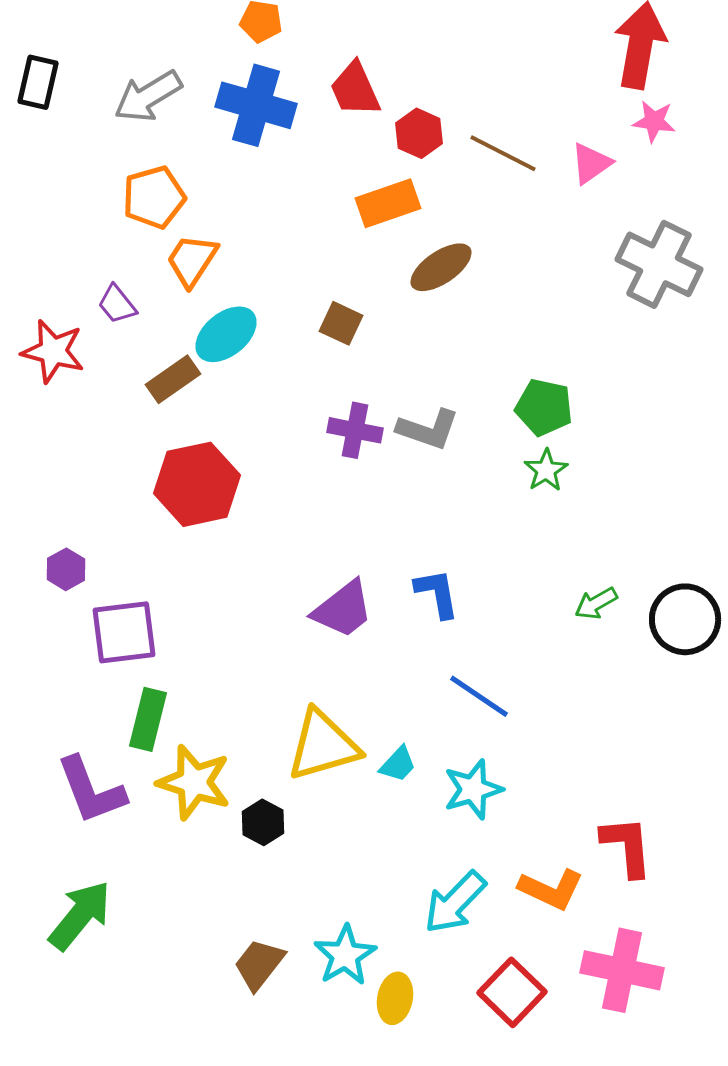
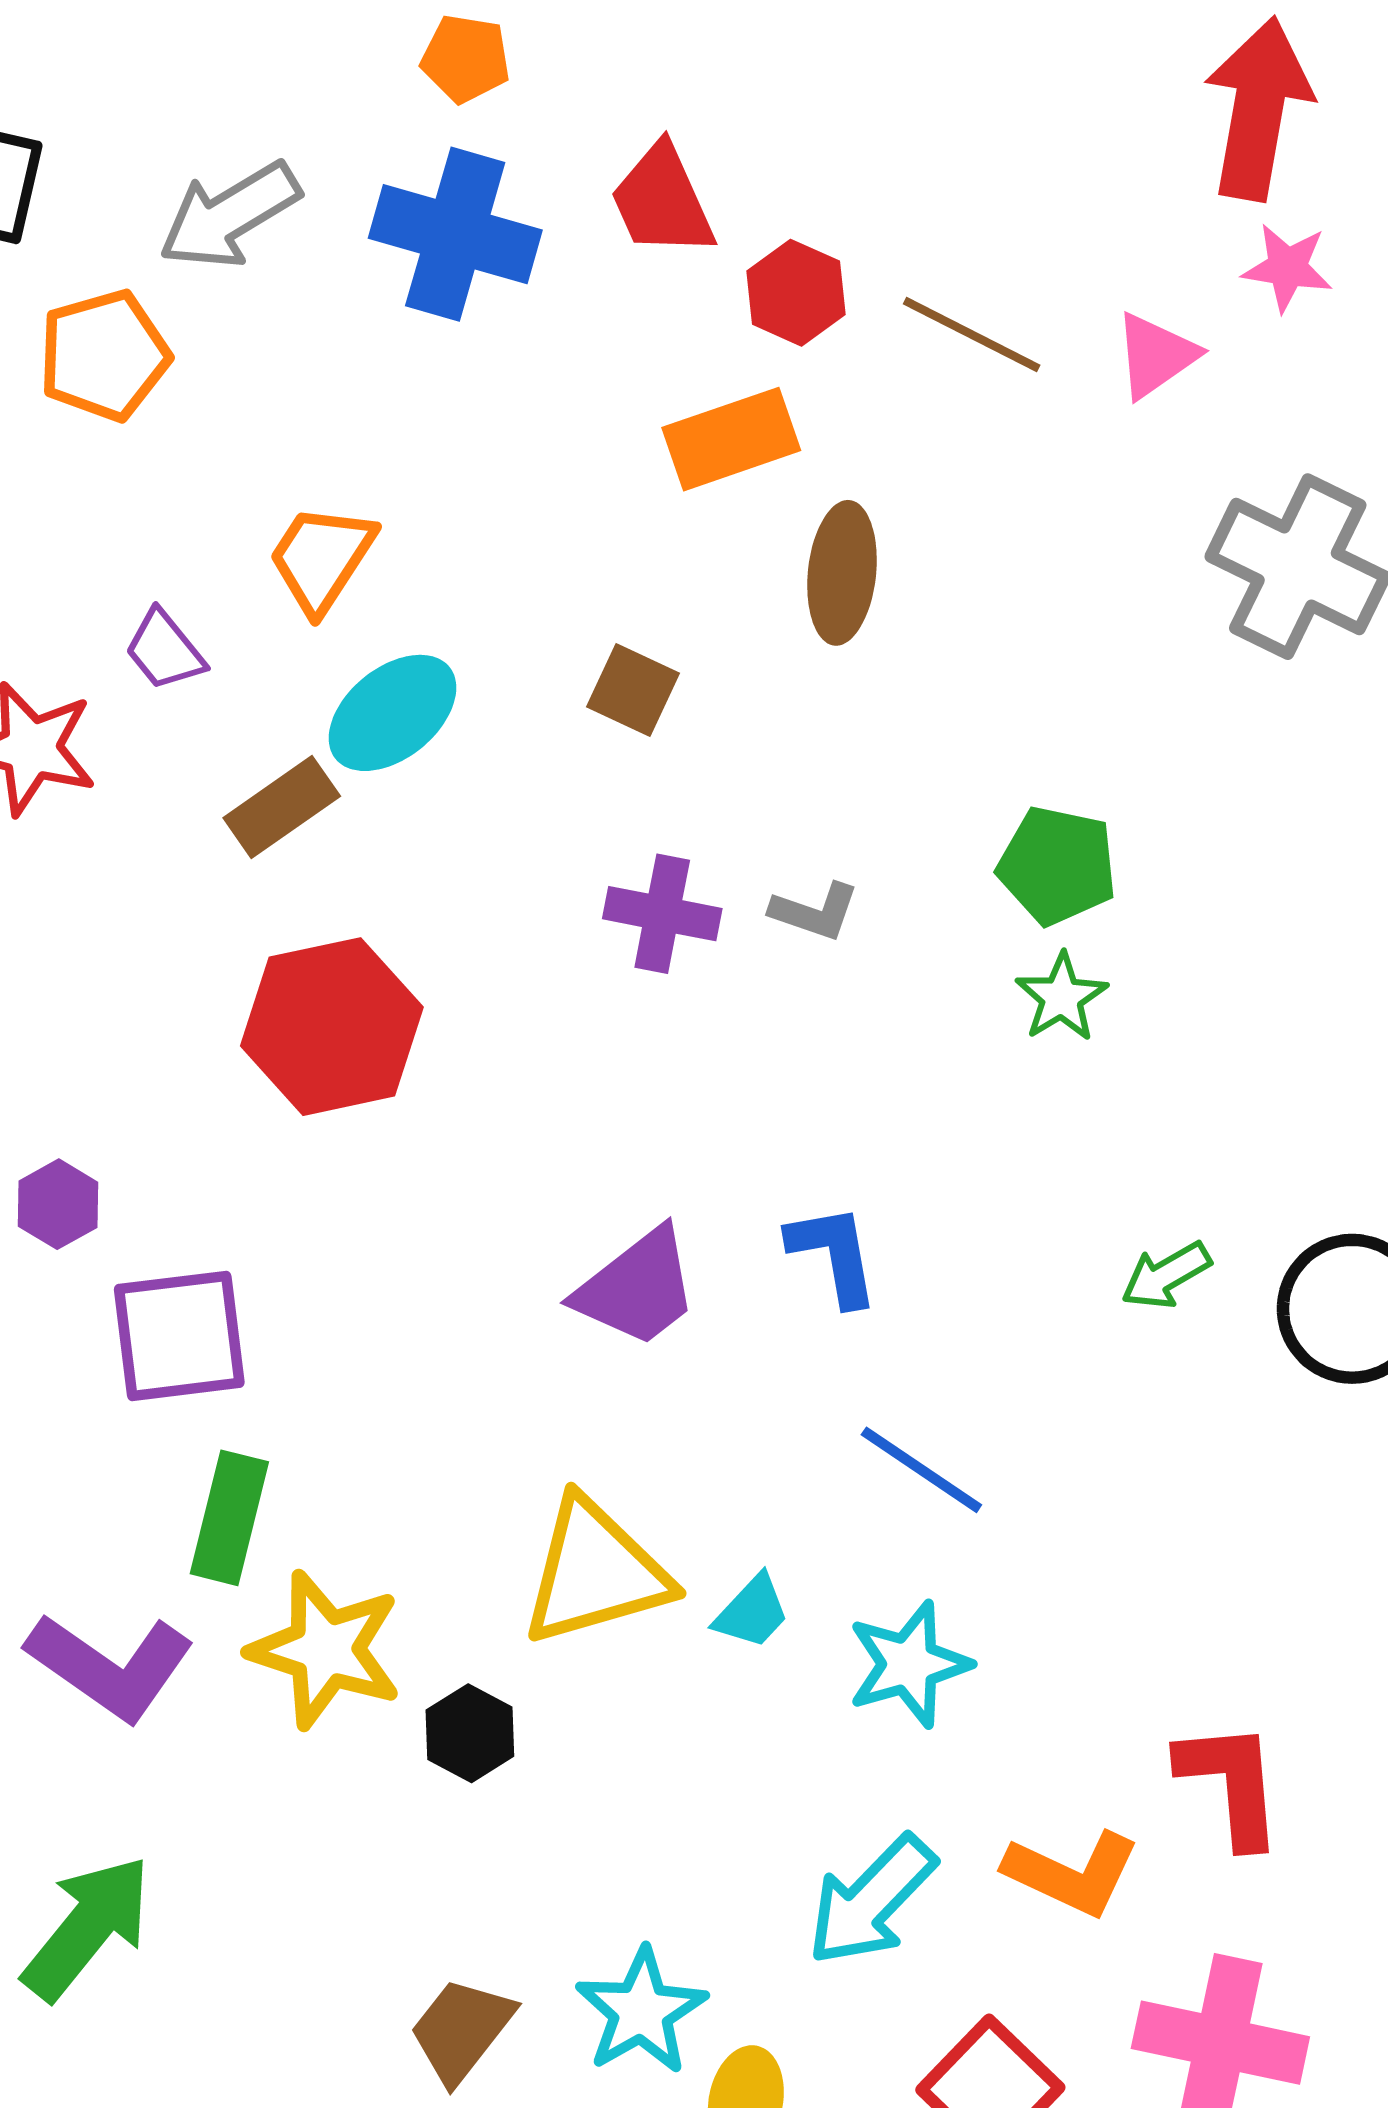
orange pentagon: (154, 197) -> (104, 355), moved
brown ellipse: (441, 267) -> (842, 573), turned -50
gray L-shape: (428, 429) -> (815, 912), size x0.7
purple L-shape: (91, 790) -> (110, 1666), turned -34

